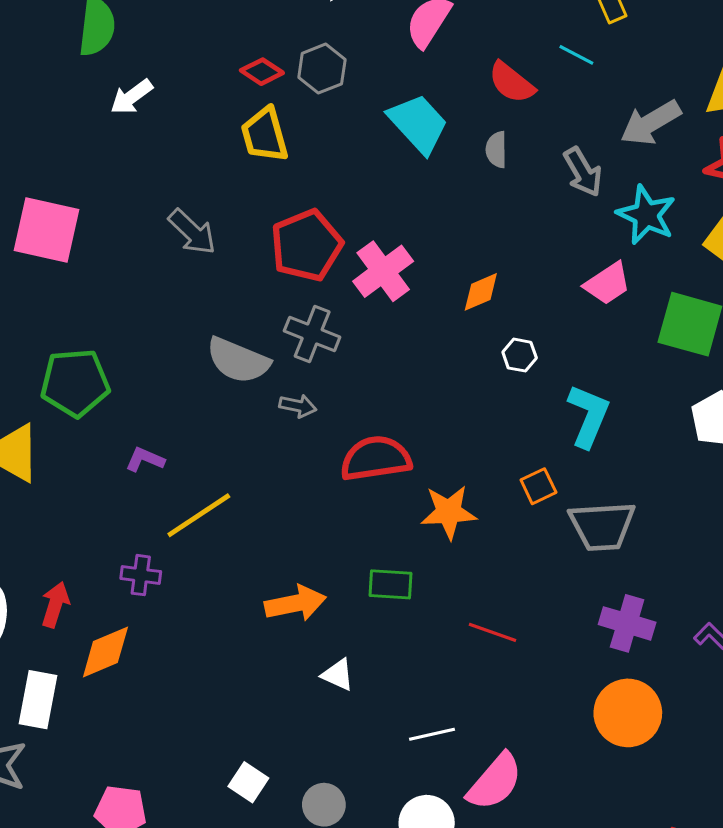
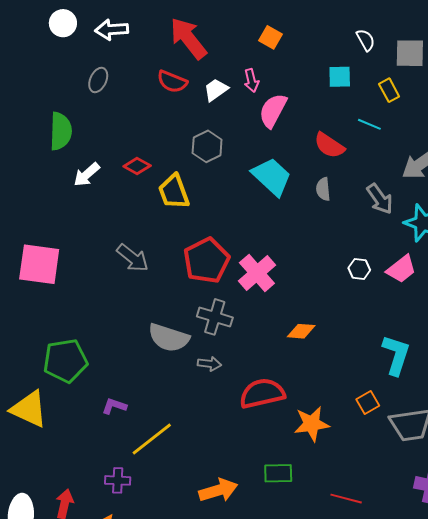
red diamond: (262, 72) -> (137, 166), moved
orange diamond: (481, 292) -> (301, 331), moved, turned 32
white hexagon: (520, 355) -> (359, 269), moved

